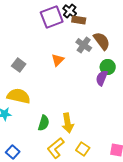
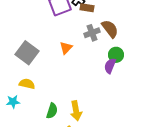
gray cross: (84, 45) -> (92, 33), turned 35
gray square: (19, 65) -> (27, 53), size x1.6
yellow semicircle: (19, 96) -> (27, 84), size x0.7

